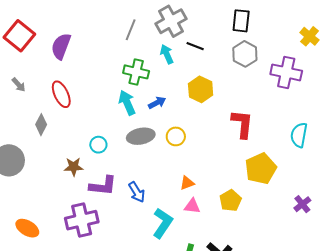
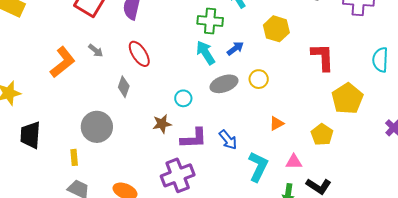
pink triangle: (192, 206) -> (294, 162), moved

